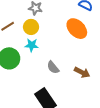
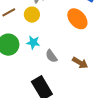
cyan star: (32, 45) -> (33, 43), moved

